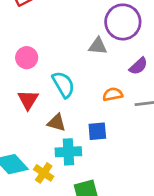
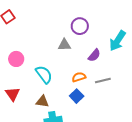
purple circle: (123, 22) -> (80, 26), size x0.7
red triangle: (28, 100) -> (13, 94), moved
blue square: (97, 131) -> (77, 96), moved, turned -32

